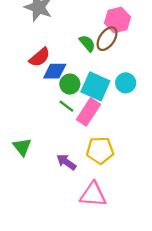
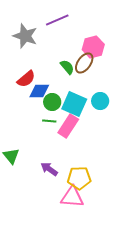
green line: (66, 106) -> (49, 121), turned -32
yellow pentagon: (100, 150) -> (79, 178), moved

